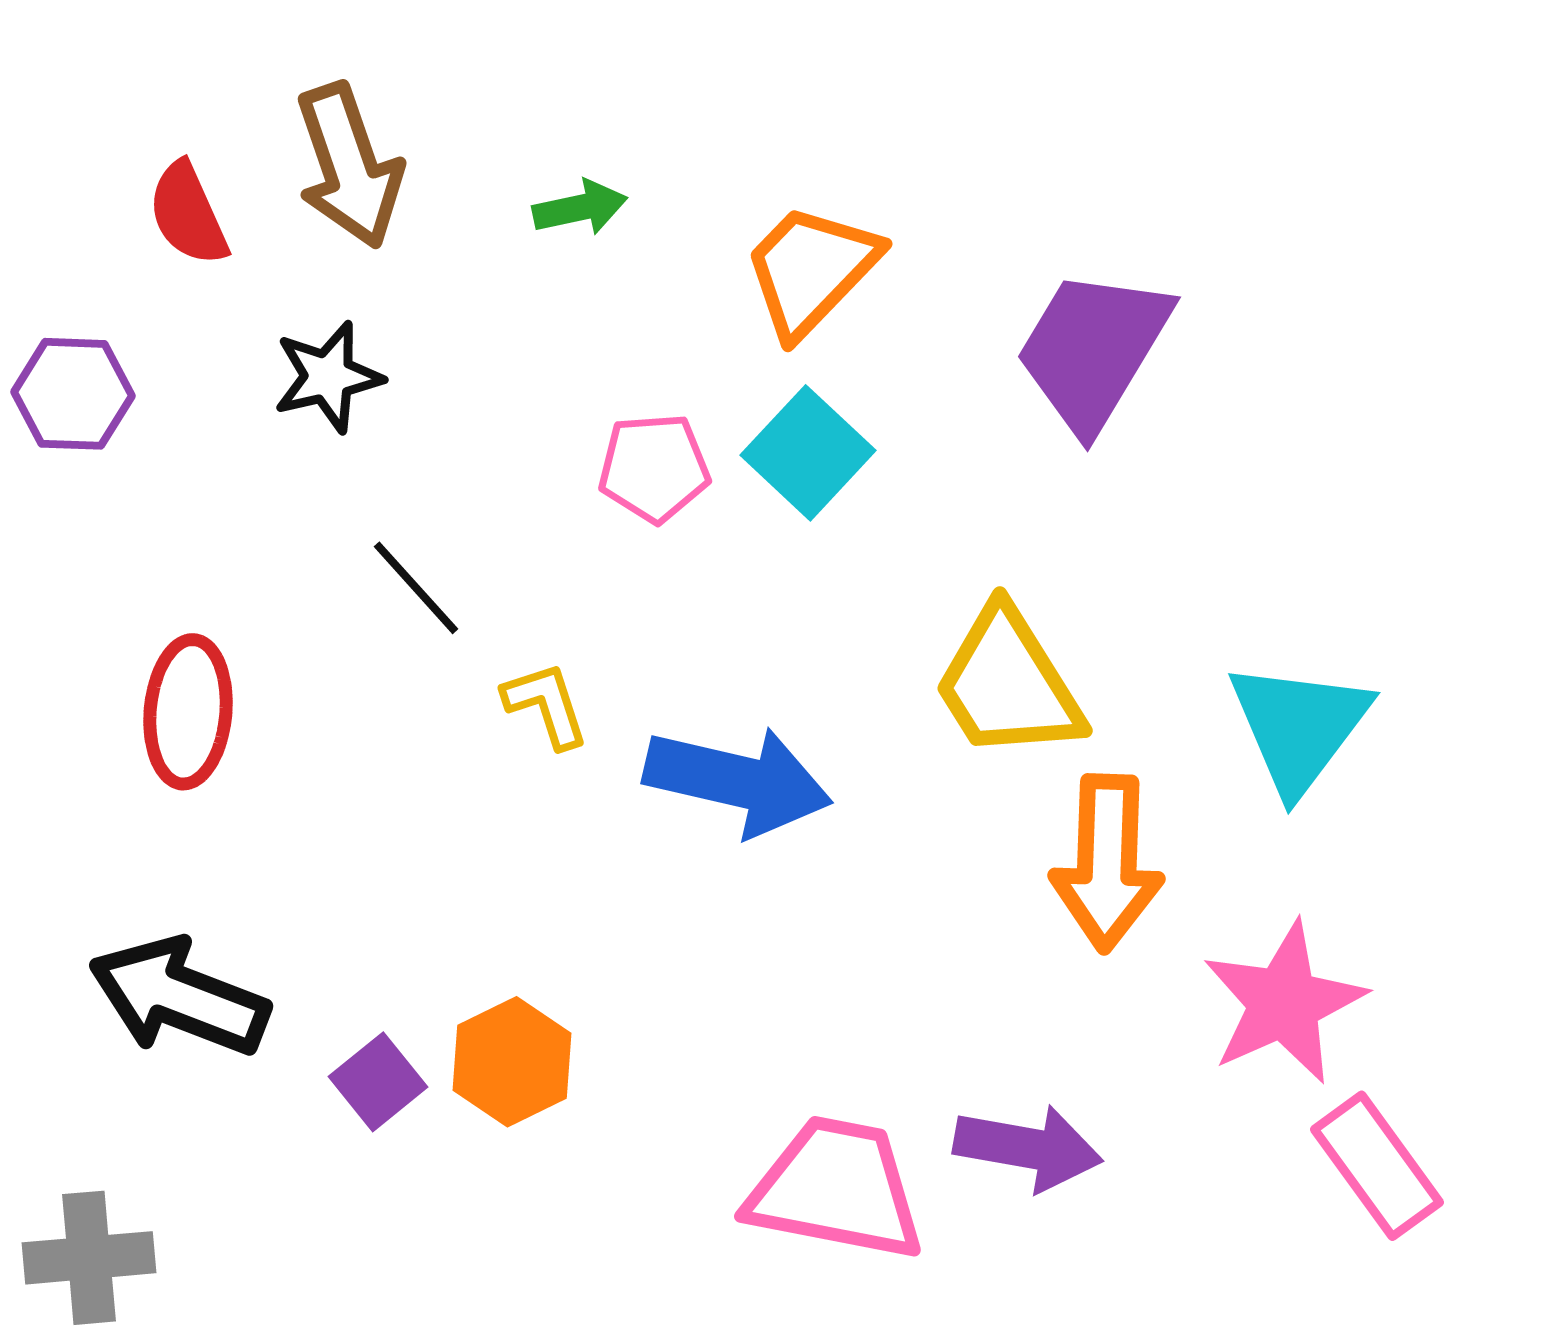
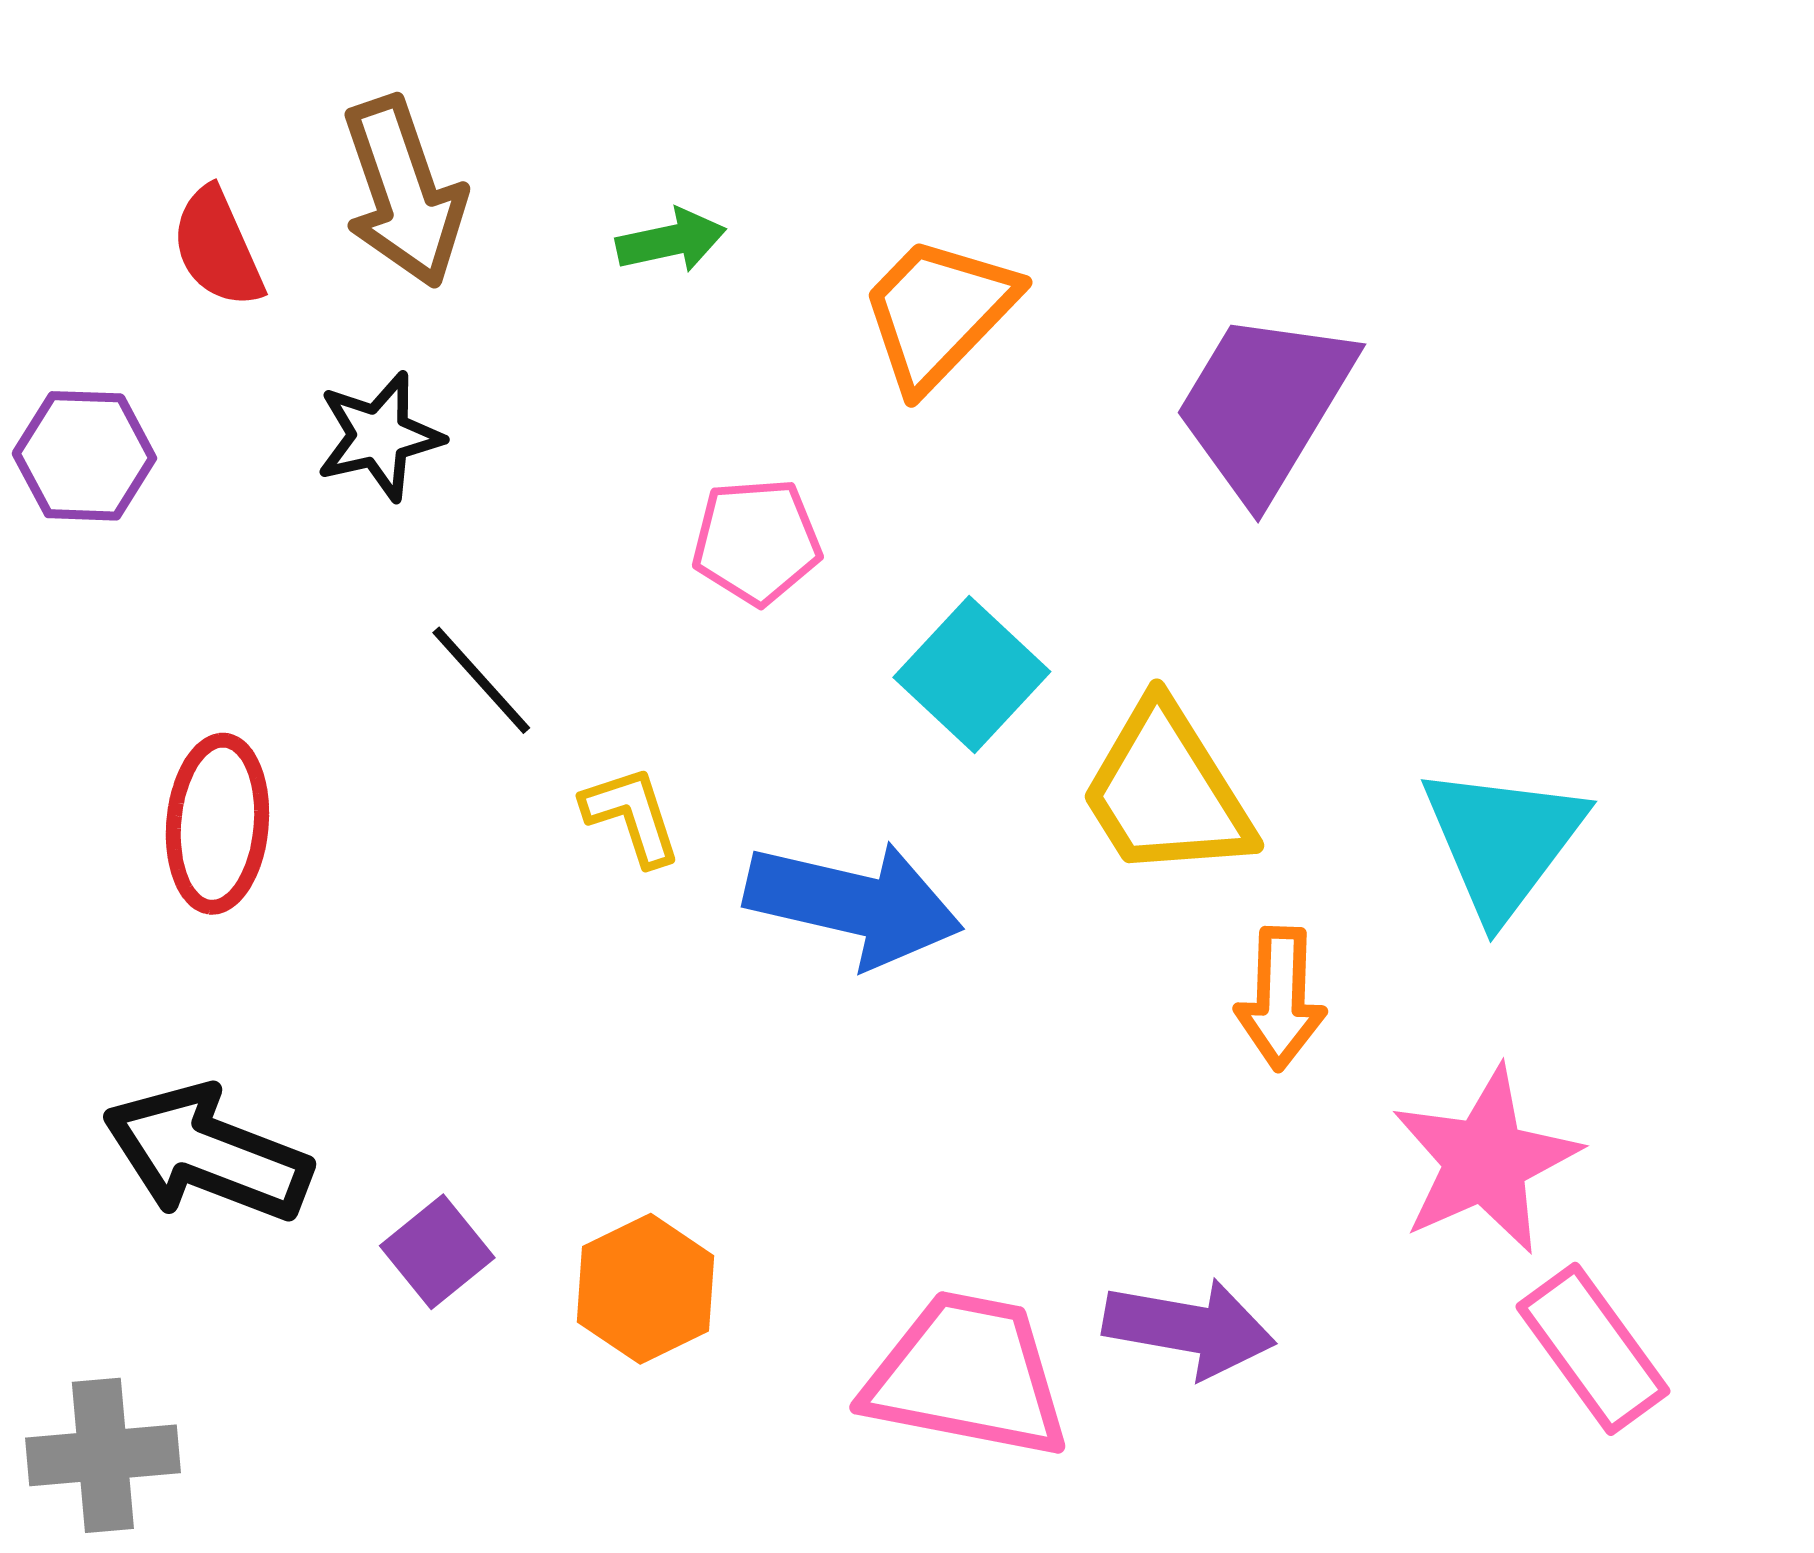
cyan square: (808, 453) -> (972, 674), moved
orange arrow: (1107, 863) -> (1281, 998), size x0.7
orange hexagon: (512, 1062) -> (646, 1289), moved

